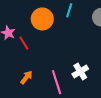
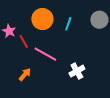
cyan line: (69, 10) -> (68, 24), moved
pink line: (57, 82) -> (45, 54), moved, turned -45

